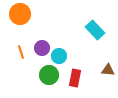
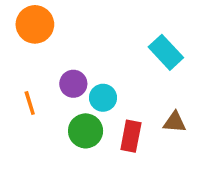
orange line: (21, 52) -> (30, 103), moved
brown triangle: (108, 70) -> (175, 122), moved

